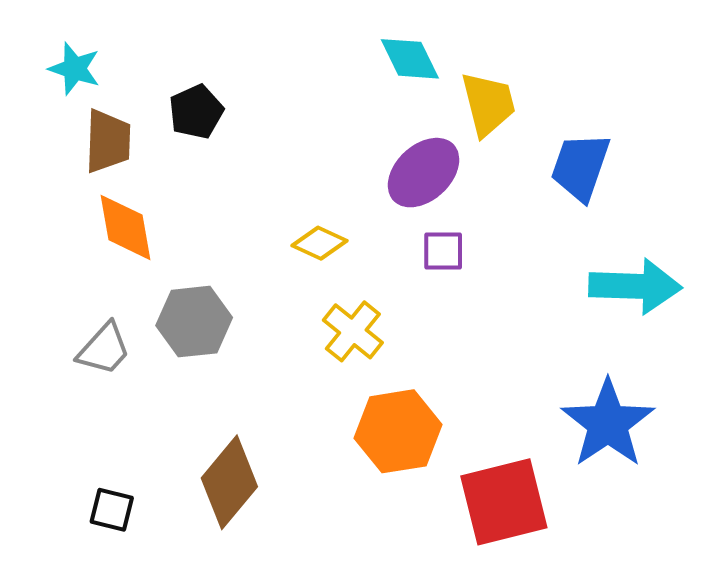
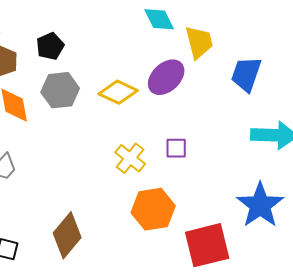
yellow diamond: (320, 243) -> (118, 92), moved, size x1.4
purple square: (443, 251) -> (176, 148), moved
gray hexagon: (194, 322) -> (60, 90), moved

